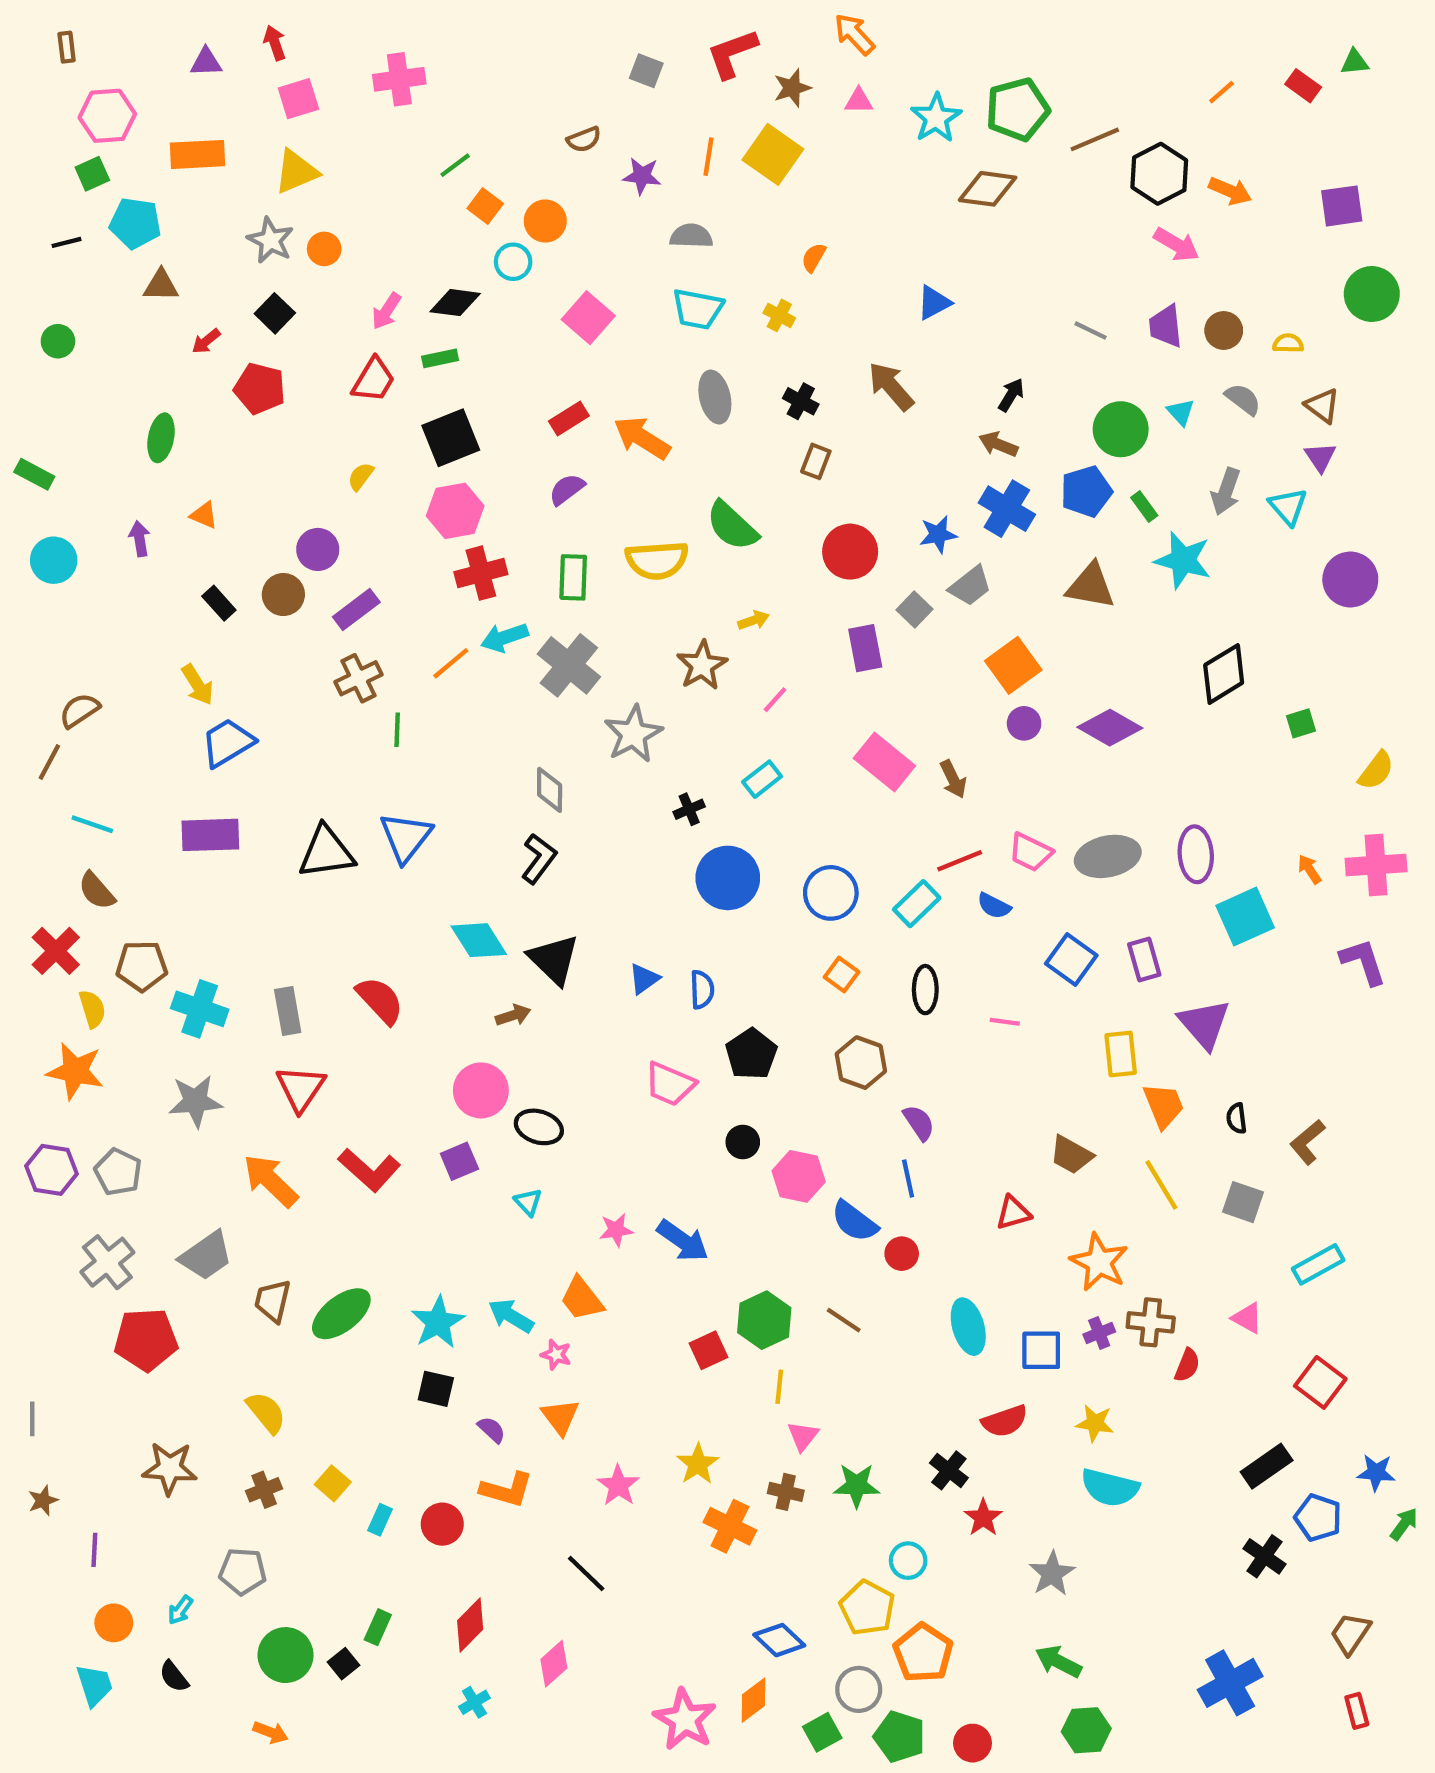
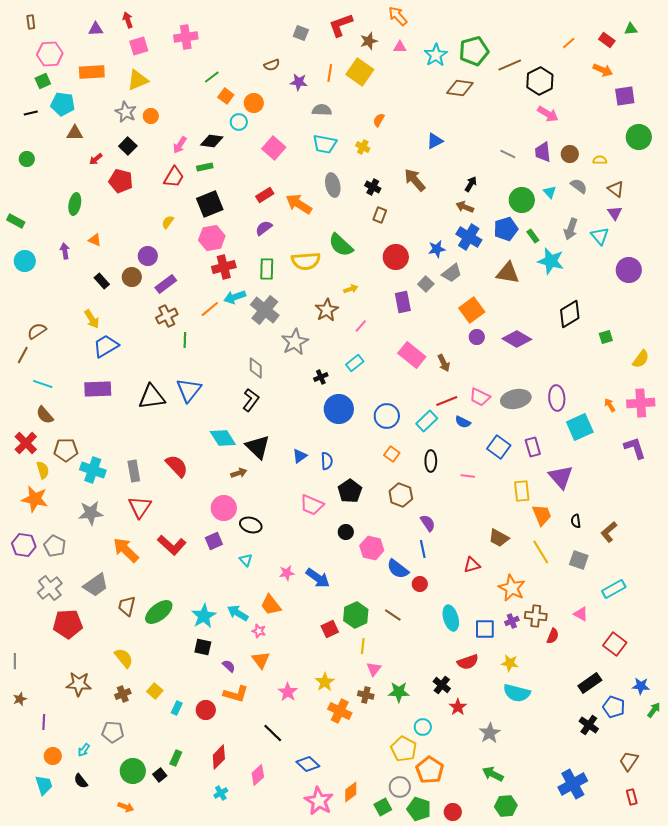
orange arrow: (1230, 191) -> (603, 70), moved
blue diamond: (779, 1640) -> (308, 764), moved

